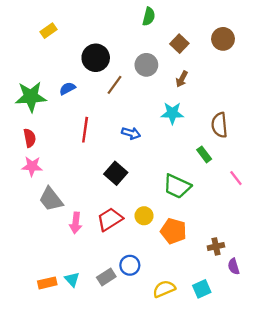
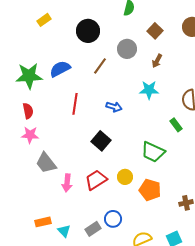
black circle: (96, 58) -> (88, 31), moved
blue semicircle: (67, 88) -> (60, 69), size x1.5
orange rectangle: (47, 283) -> (43, 222), moved

